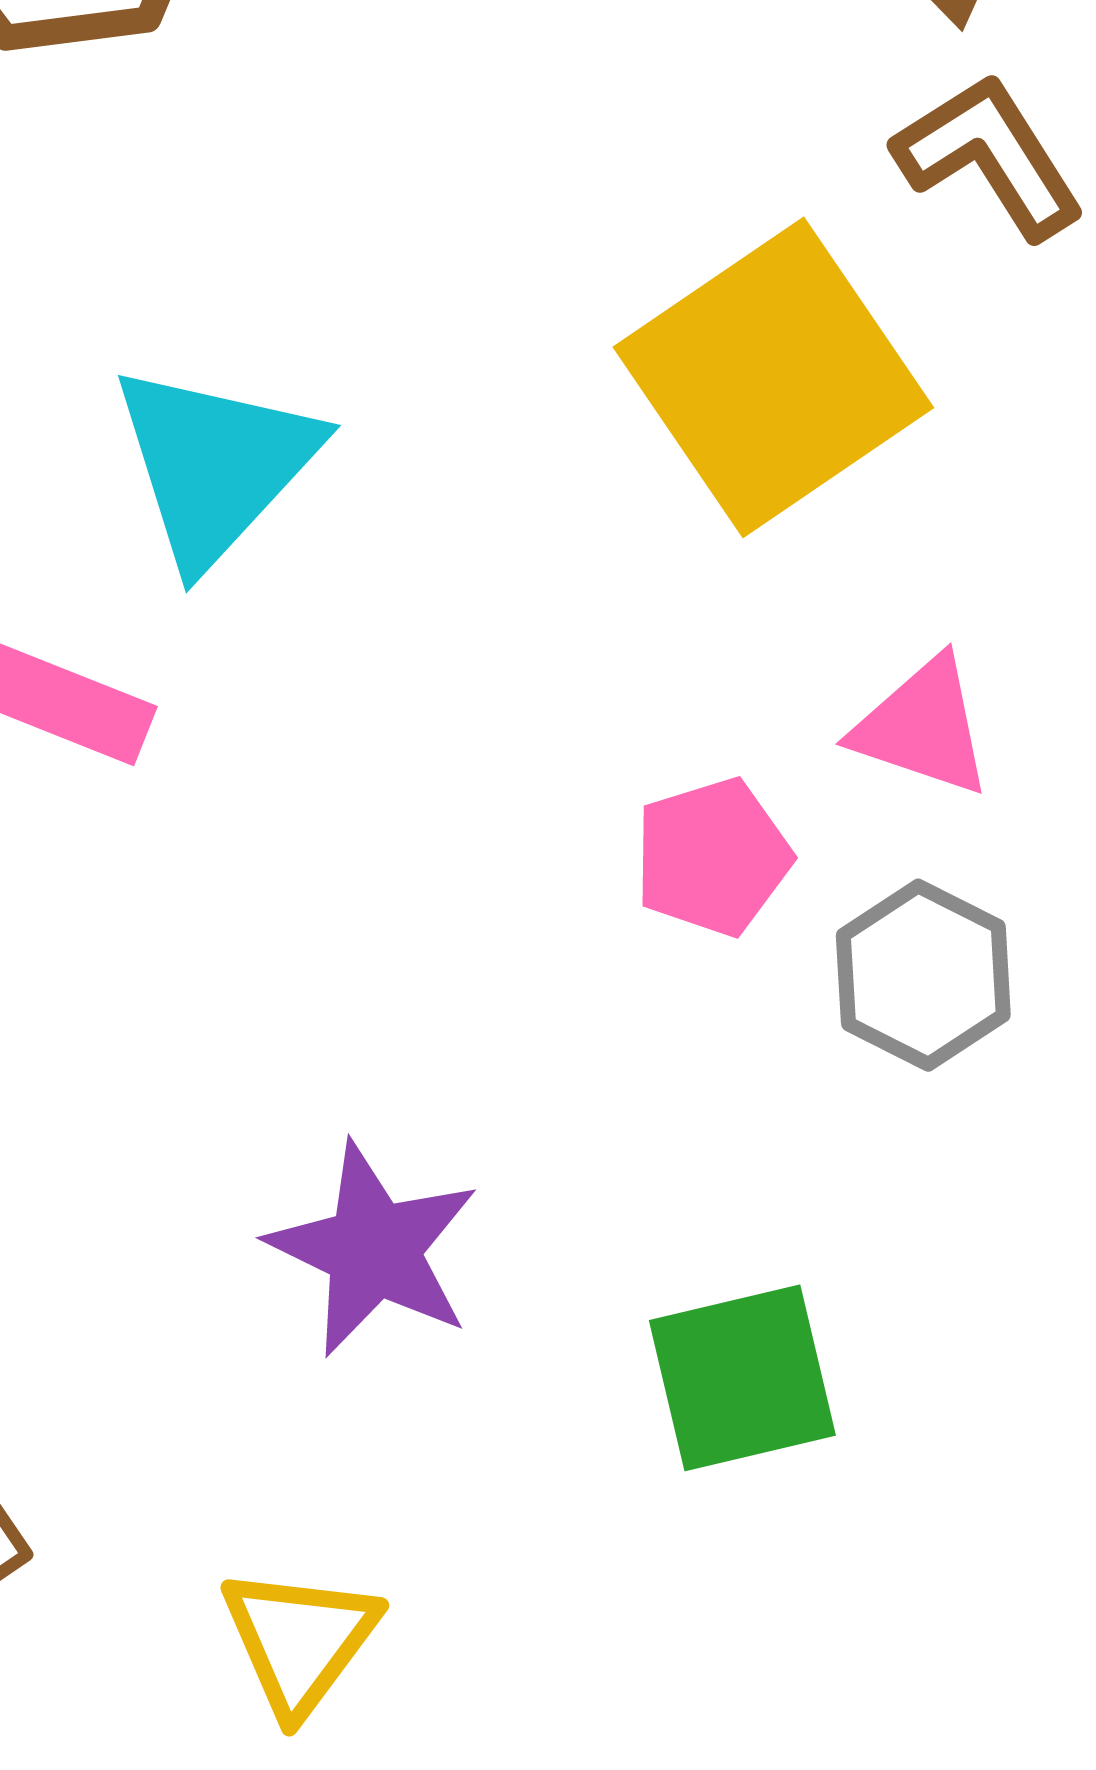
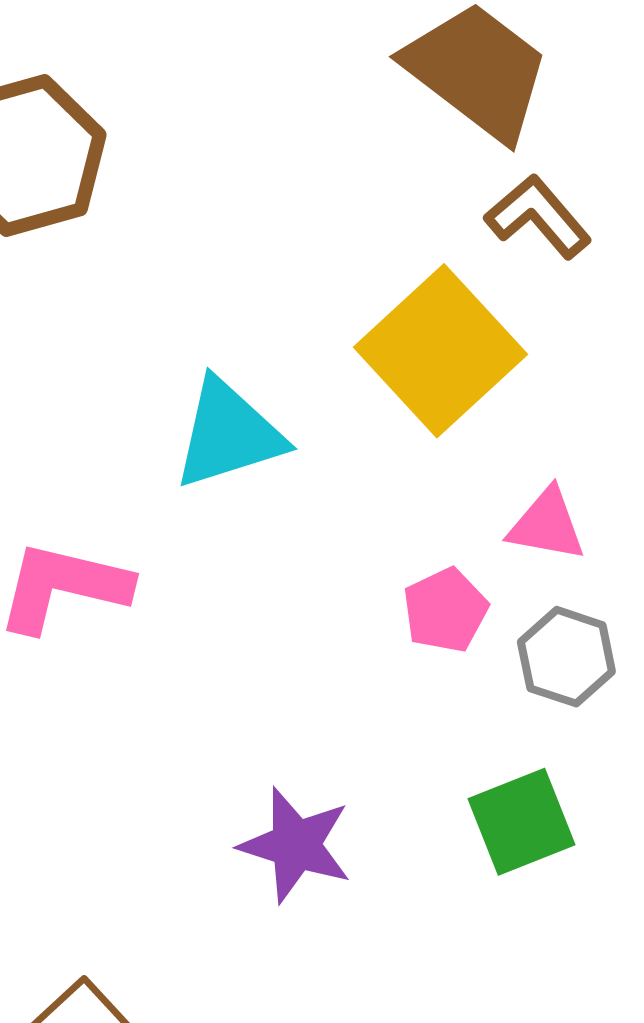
cyan triangle: (215, 464) -> (229, 434), moved, turned 38
green square: (742, 1378) -> (522, 822), moved

